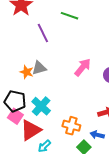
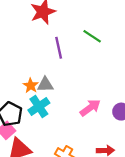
pink arrow: (83, 67) -> (90, 108), moved
cyan cross: (41, 106) -> (39, 106), moved

